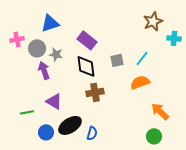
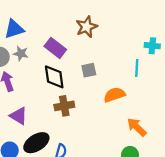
brown star: (153, 21) -> (87, 27), moved
gray star: (56, 54) -> (21, 53), moved
cyan line: (142, 58) -> (137, 68), moved, turned -35

